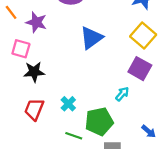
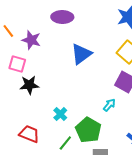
red trapezoid: (34, 109) -> (29, 134), moved, turned 90
green pentagon: (99, 121) -> (88, 130), turned -30
green line: (74, 136) -> (65, 143), turned -70

